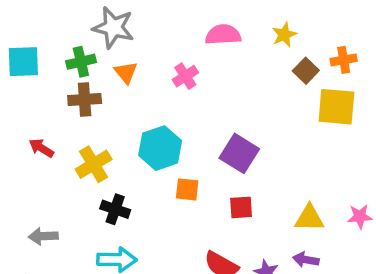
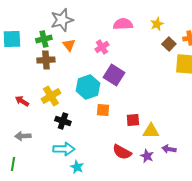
gray star: (113, 28) -> (62, 20), turned -30
red arrow: (41, 148) -> (22, 101), moved
purple square: (239, 153) -> (114, 75), moved
yellow triangle: (309, 218) -> (151, 131), moved

